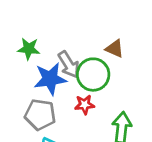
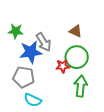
green circle: (93, 75) -> (77, 57), moved
red star: (85, 105) -> (63, 66), moved

